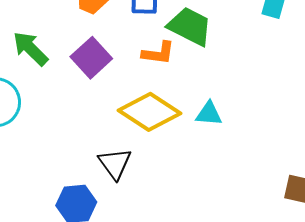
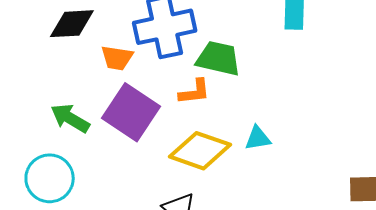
purple square: (91, 58) -> (131, 112), size x1.4

